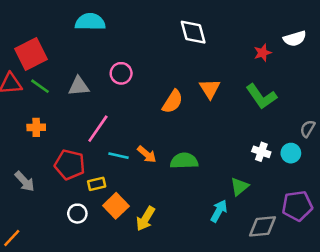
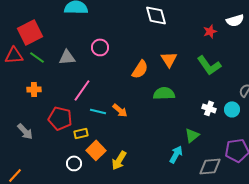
green semicircle: (184, 161) -> (164, 93), moved
white circle: (77, 214) -> (74, 163), moved

